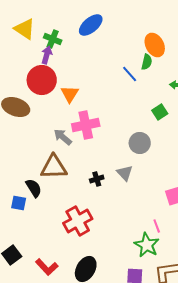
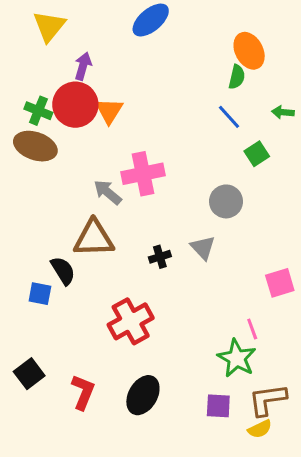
yellow triangle: (25, 29) -> (49, 26), turned 35
green cross: (53, 39) -> (38, 111), moved
blue line: (130, 74) -> (229, 117), moved
orange triangle: (70, 94) -> (109, 111), moved
red L-shape: (47, 267) -> (83, 392), turned -115

